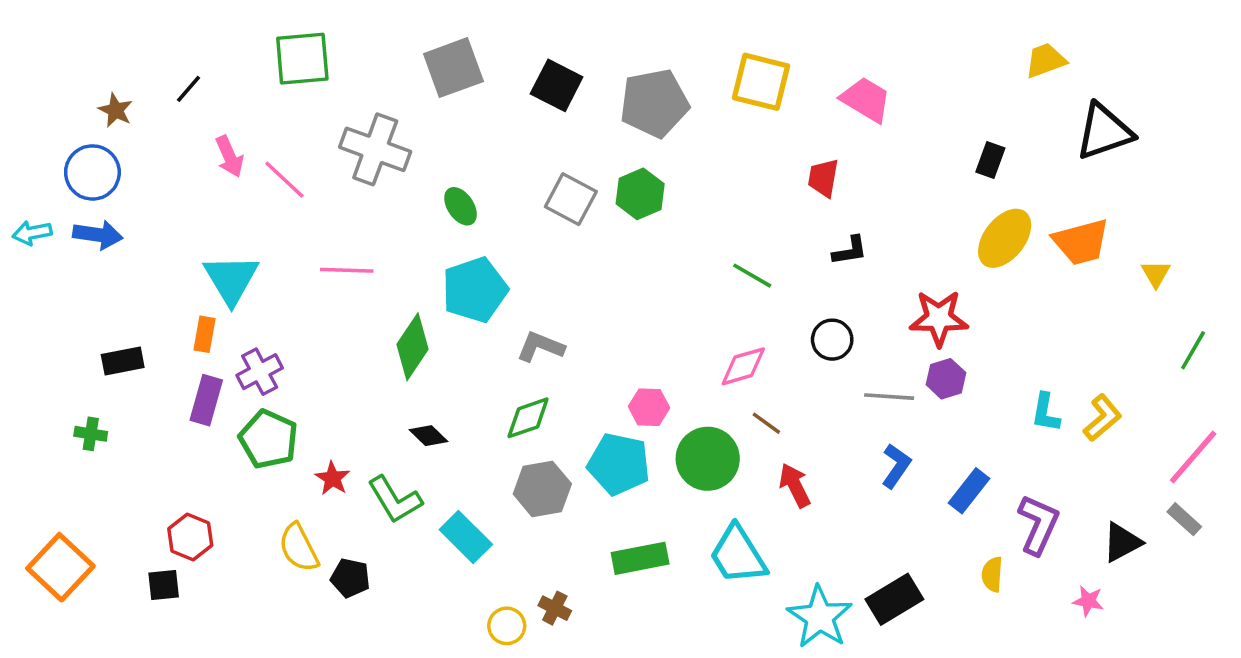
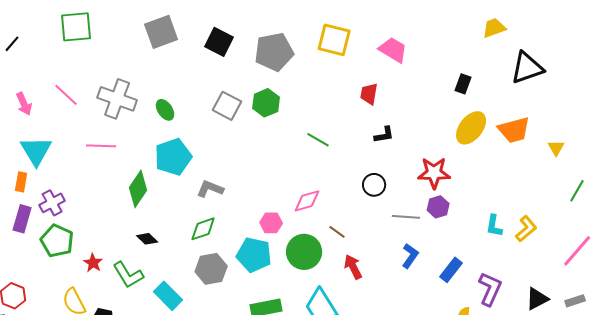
gray cross: (375, 149) -> (117, 99), moved
pink arrow: (229, 156) -> (24, 104), moved
green line: (752, 276) -> (318, 140), moved
pink diamond: (743, 366) -> (307, 201), moved
gray rectangle: (1184, 519) -> (575, 301), moved, turned -60

